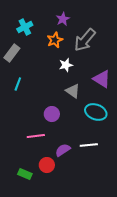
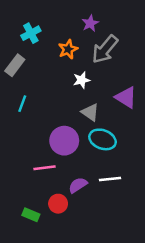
purple star: (63, 19) -> (90, 23), moved
cyan ellipse: (96, 112) -> (103, 139), moved
purple circle: (52, 114) -> (64, 141), size x1.5

